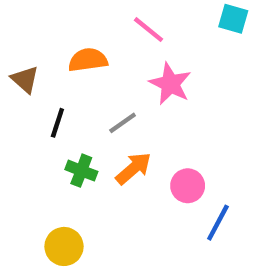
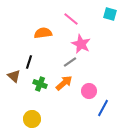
brown triangle: (25, 79) -> (14, 76), moved
gray line: (123, 123) -> (70, 62), moved

